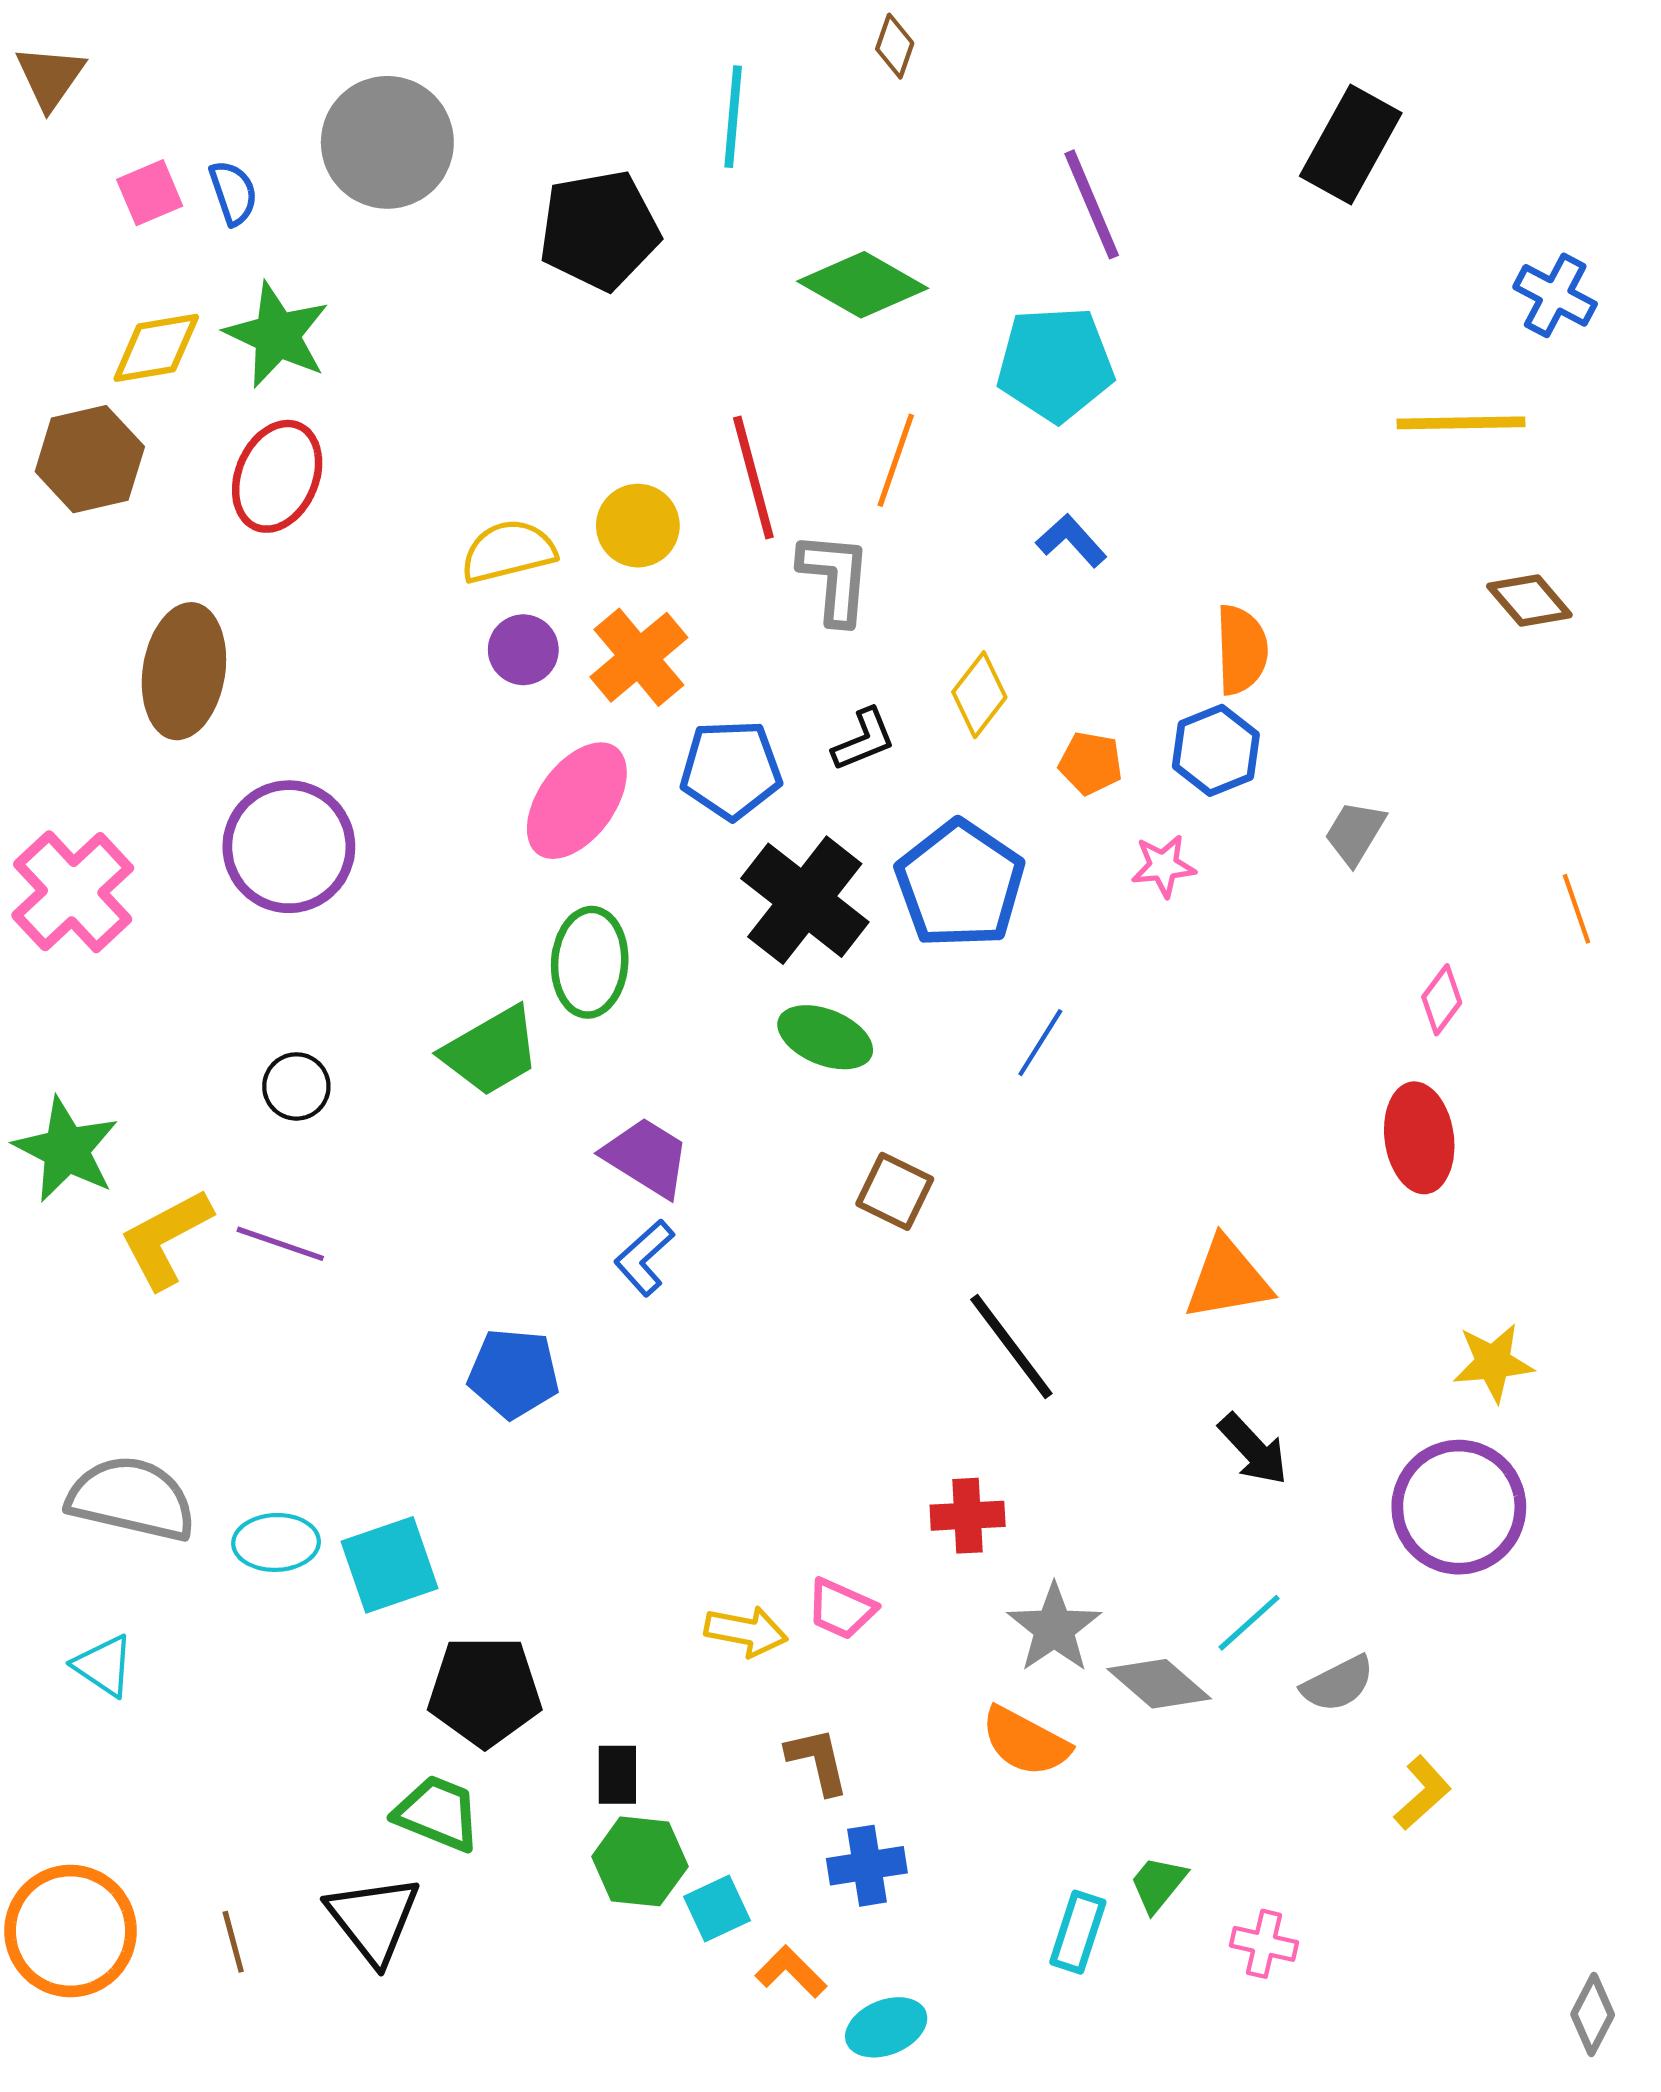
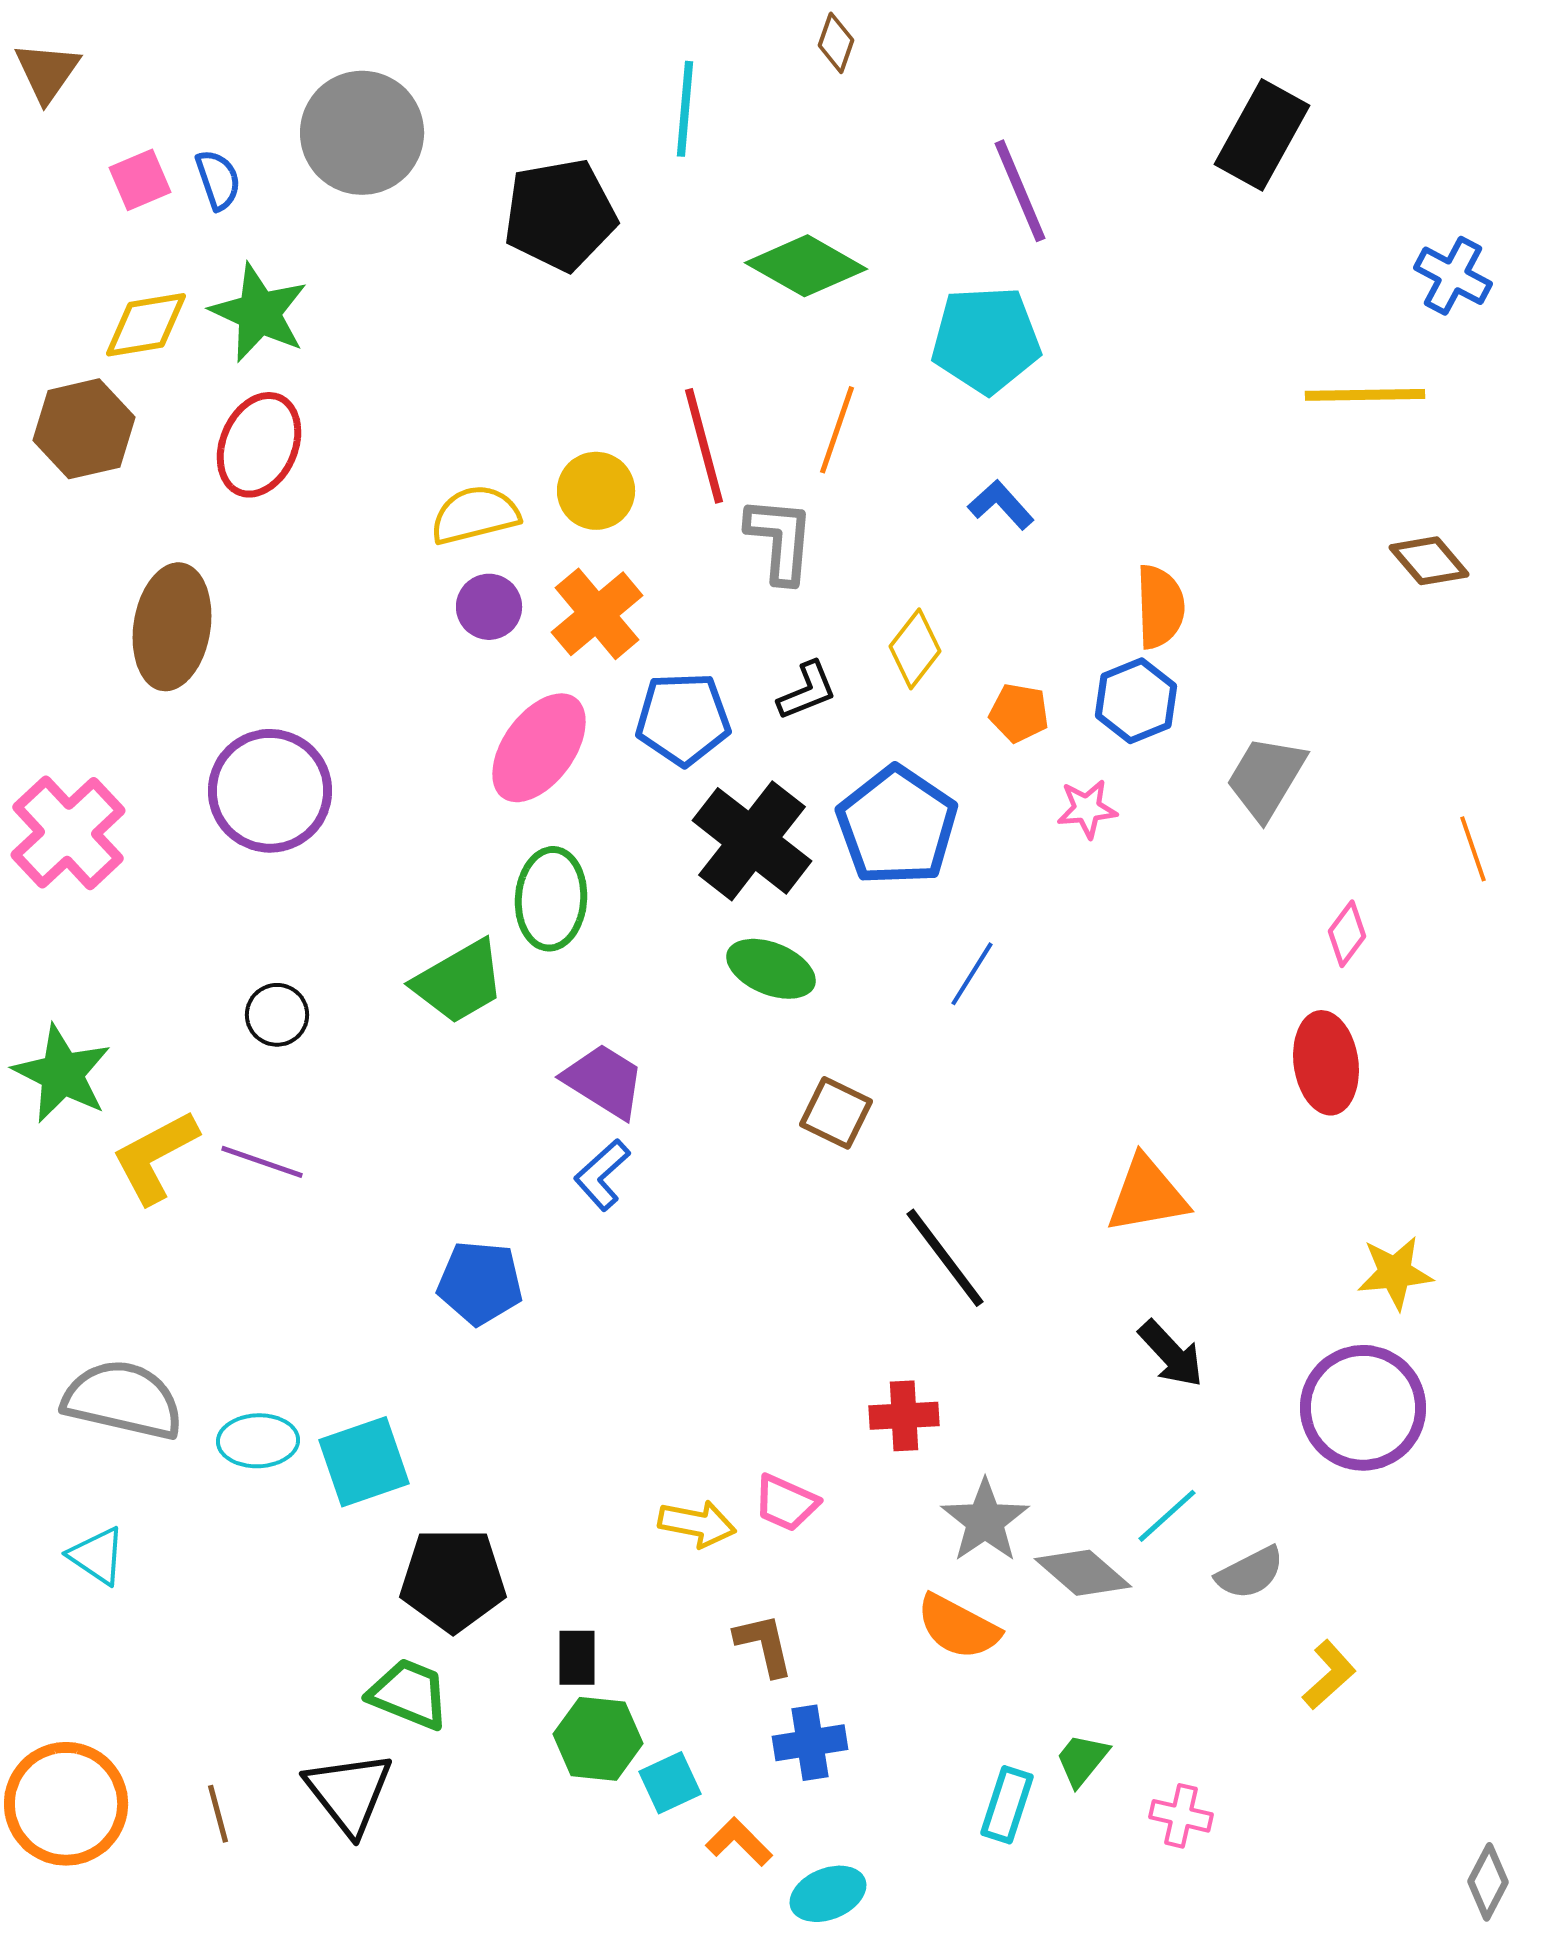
gray trapezoid: (1355, 833) -> (1266, 778), size x1.4

